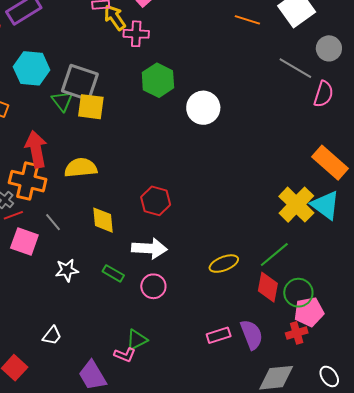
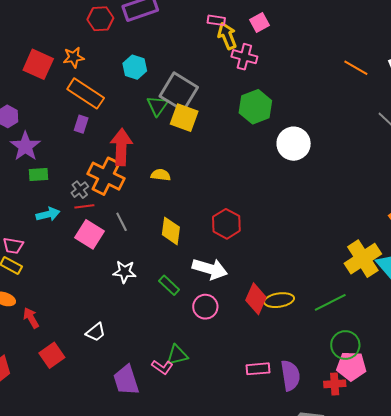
cyan hexagon: (32, 68) -> (135, 67), size x0.7
yellow semicircle: (81, 168) -> (161, 175), size x0.6
red diamond: (268, 287) -> (256, 299), moved

